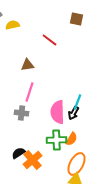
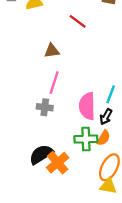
black arrow: (74, 113) -> (106, 117), moved
black semicircle: (19, 153) -> (41, 154), size x1.5

